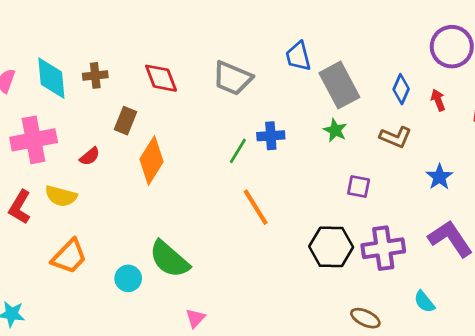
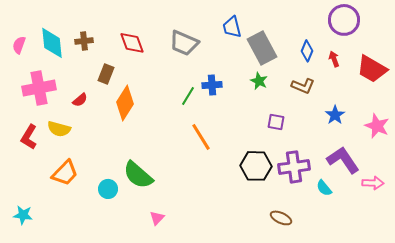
cyan semicircle: (424, 302) -> (324, 188), moved

